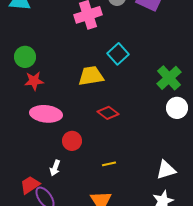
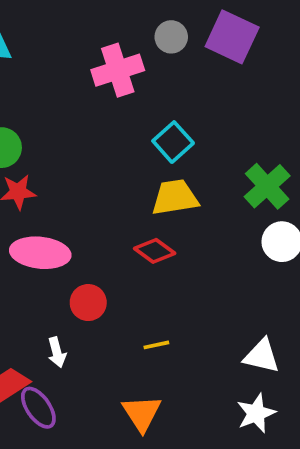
yellow trapezoid: (91, 76) -> (175, 197), moved
white arrow: (55, 168) -> (57, 352), turned -35
white triangle: (166, 170) -> (262, 356), turned 30

